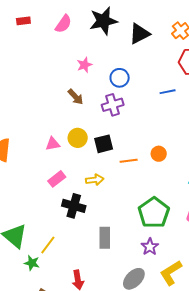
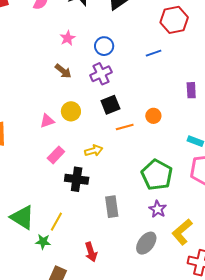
black square: (104, 144) -> (110, 105), moved

